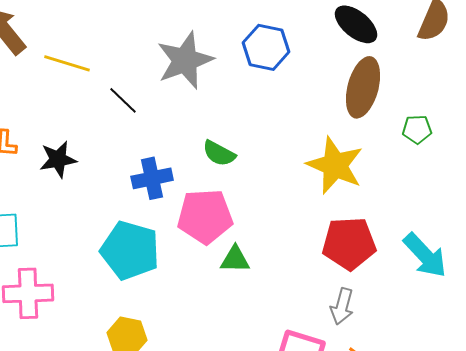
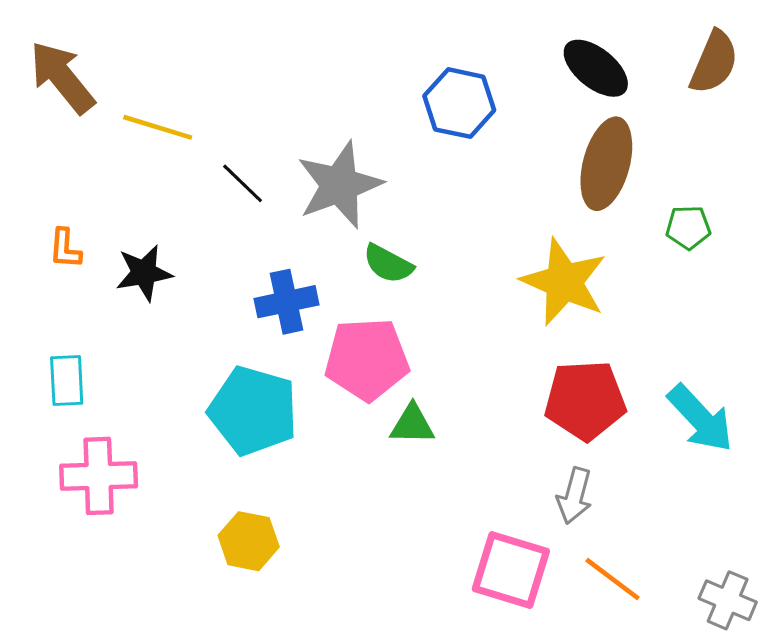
gray star: (185, 60) -> (340, 185), moved

